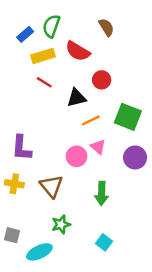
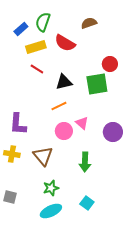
brown semicircle: (106, 27) -> (89, 23), turned -77
red circle: (102, 80) -> (110, 64), moved
green square: (128, 117) -> (97, 84), moved, turned -30
orange line: (91, 120) -> (59, 106), moved
cyan ellipse: (39, 252) -> (51, 211), moved

